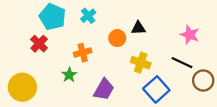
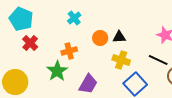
cyan pentagon: (52, 17) -> (21, 19), moved
black triangle: (138, 28) -> (119, 37), moved
green star: (69, 75) -> (57, 71), size x1.5

